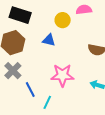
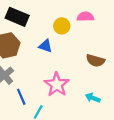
pink star: (62, 75) -> (57, 85), turned 30

